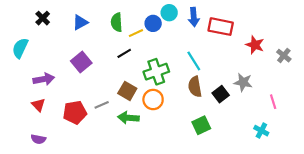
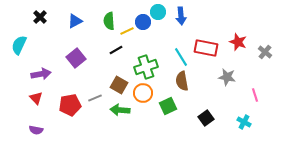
red rectangle: (221, 27) -> (206, 48), moved
black square: (221, 94) -> (206, 118), moved
green square: (201, 125) -> (168, 106), moved

